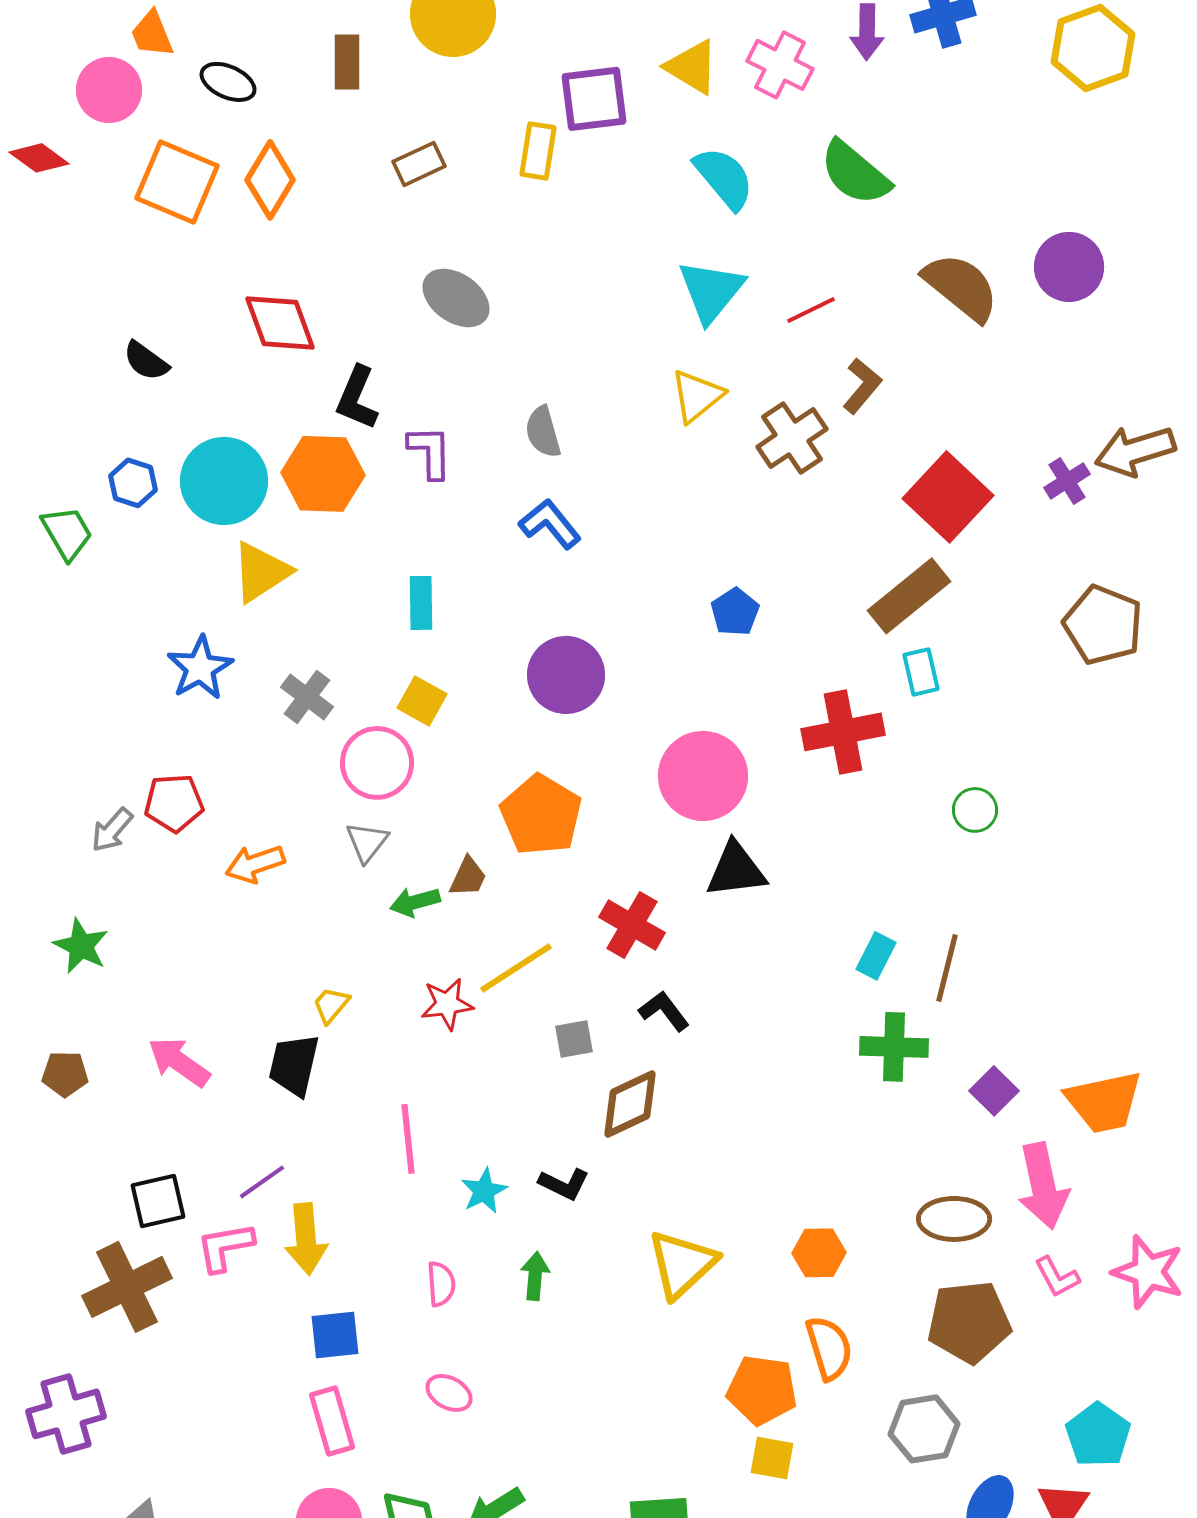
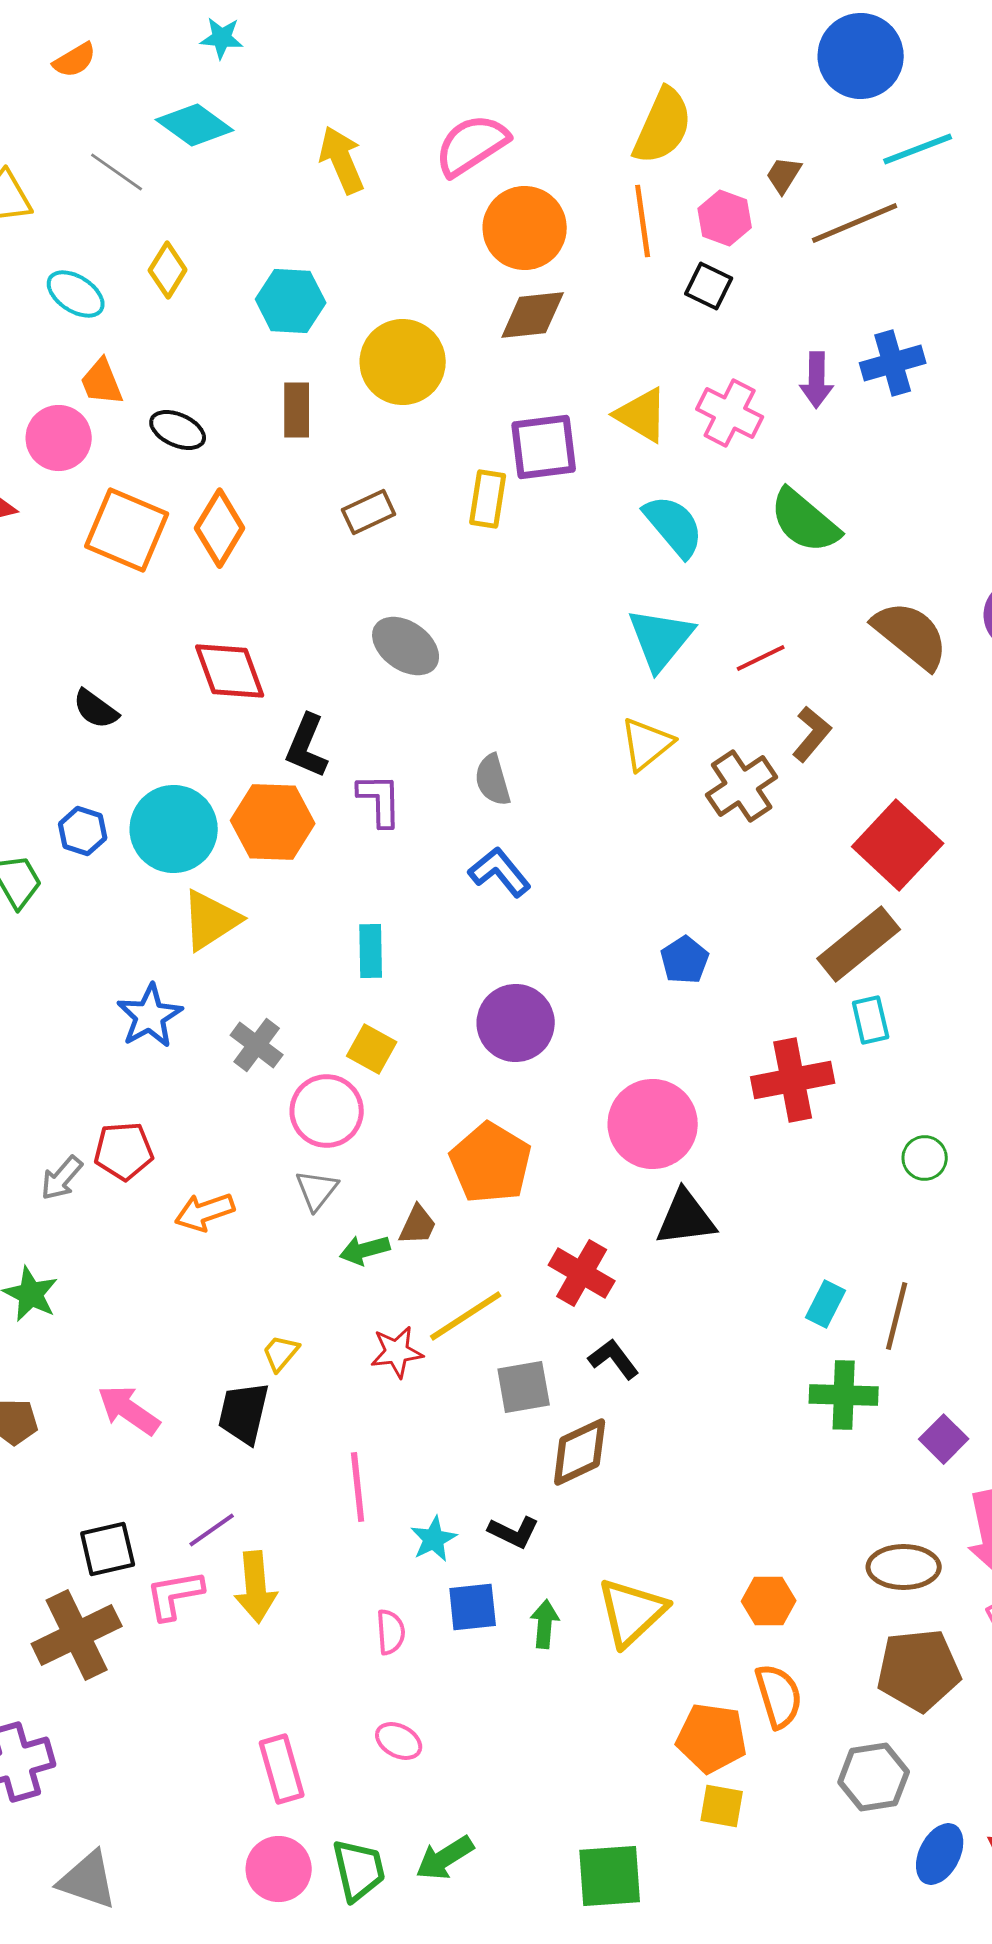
gray square: (574, 1039) -> (524, 1387), size x1.4
green arrow: (535, 1276) -> (545, 1624), moved
blue square: (335, 1335) -> (473, 1607), moved

